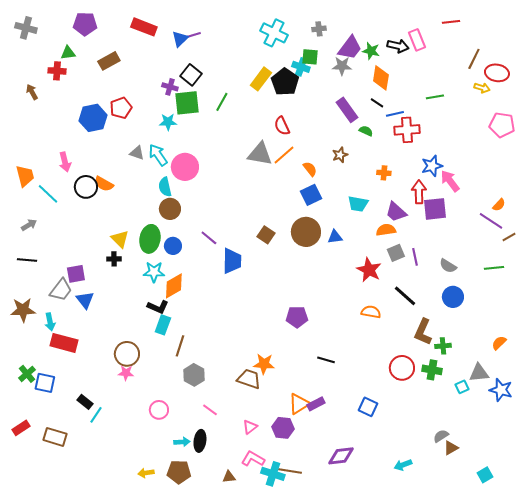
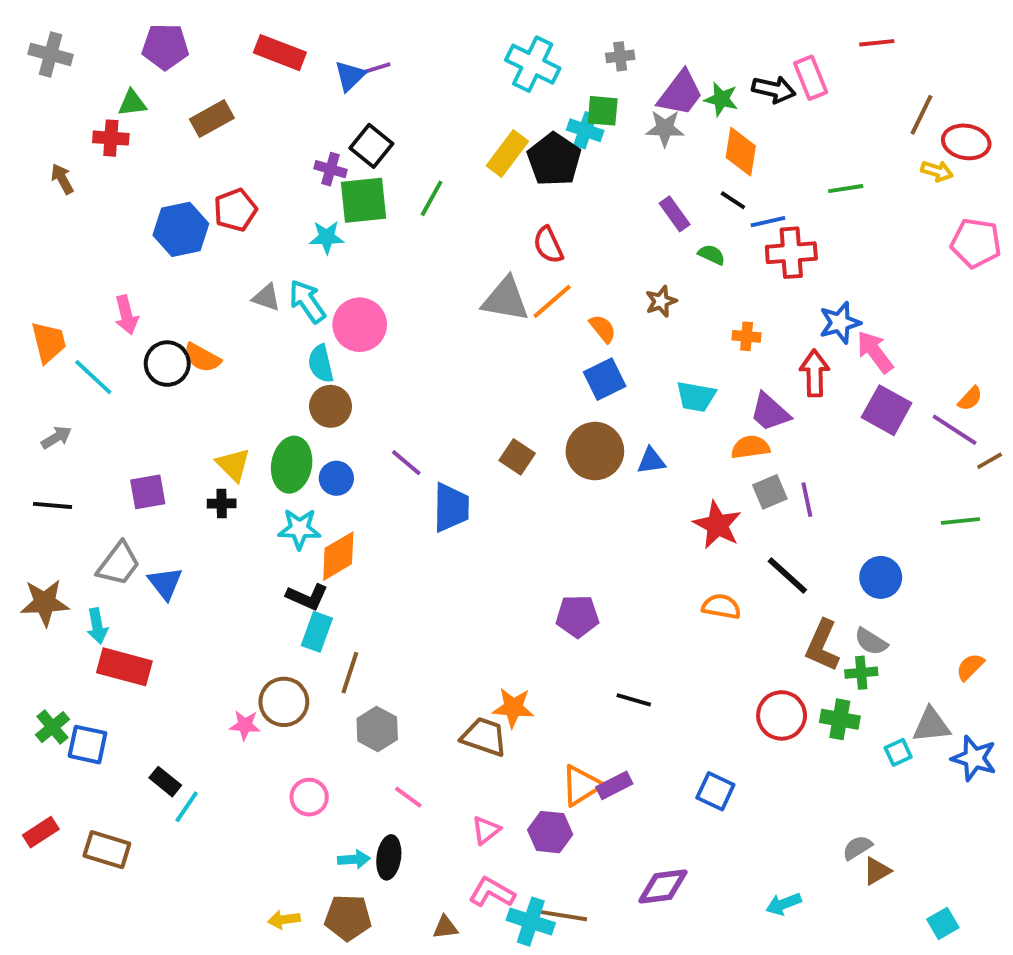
purple rectangle: (347, 110) -> (675, 214), size x0.7
purple square: (435, 209) -> (887, 410), moved, turned 35
gray semicircle: (448, 266) -> (871, 642), moved
purple square: (76, 274) -> (148, 492), moved
brown circle: (127, 354) -> (284, 702), moved

